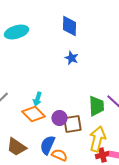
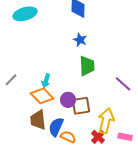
green trapezoid: (96, 106) -> (87, 66), moved
brown trapezoid: (16, 147) -> (38, 120), moved, turned 50
red cross: (102, 155) -> (98, 137), moved, turned -32

